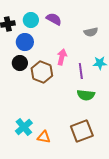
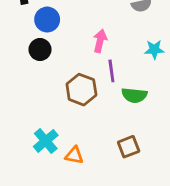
purple line: (81, 71) -> (111, 71), moved
brown hexagon: (42, 72) -> (81, 90), moved
brown square: (82, 131) -> (129, 147), size x0.7

